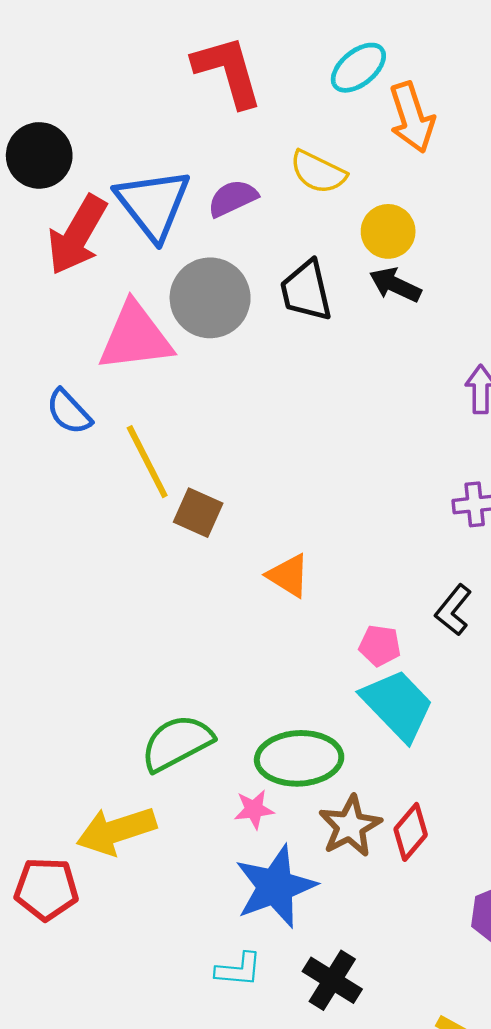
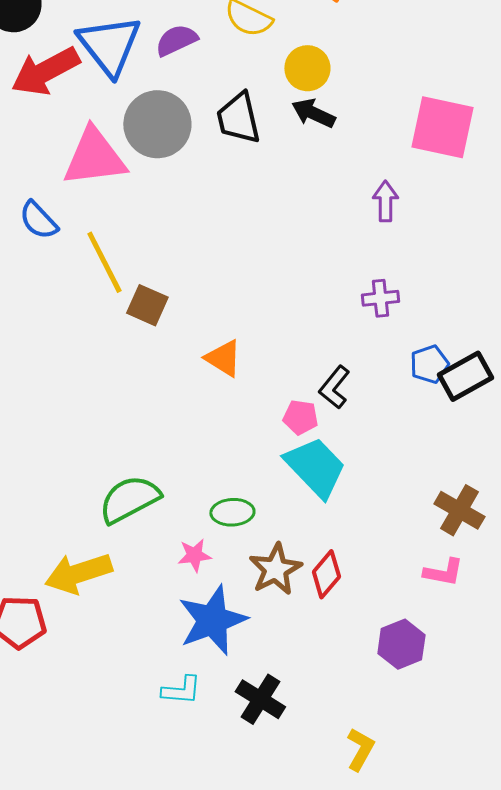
red arrow: (77, 235) -> (45, 71), turned 32
black L-shape: (453, 610) -> (334, 387), moved
green ellipse: (299, 758) -> (232, 512), size x0.6

